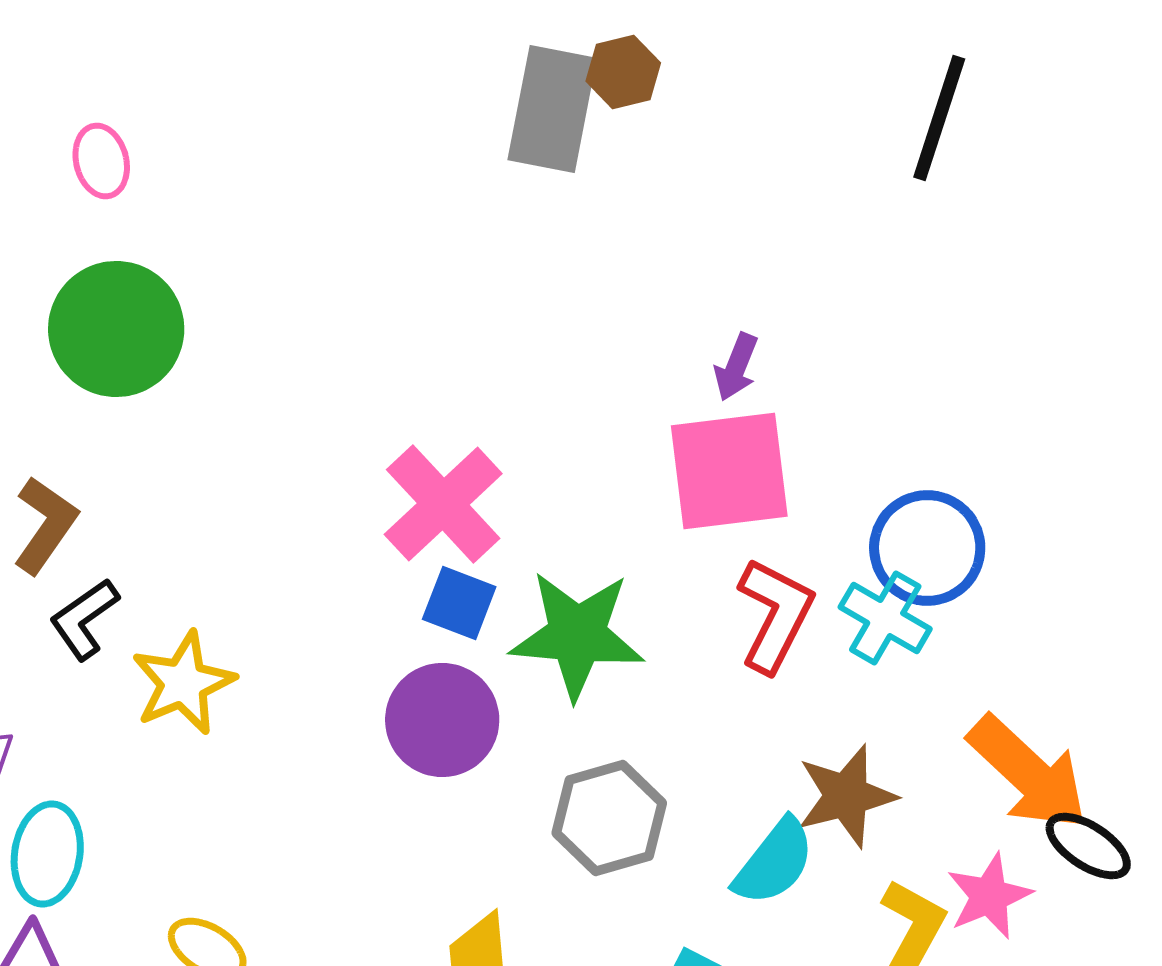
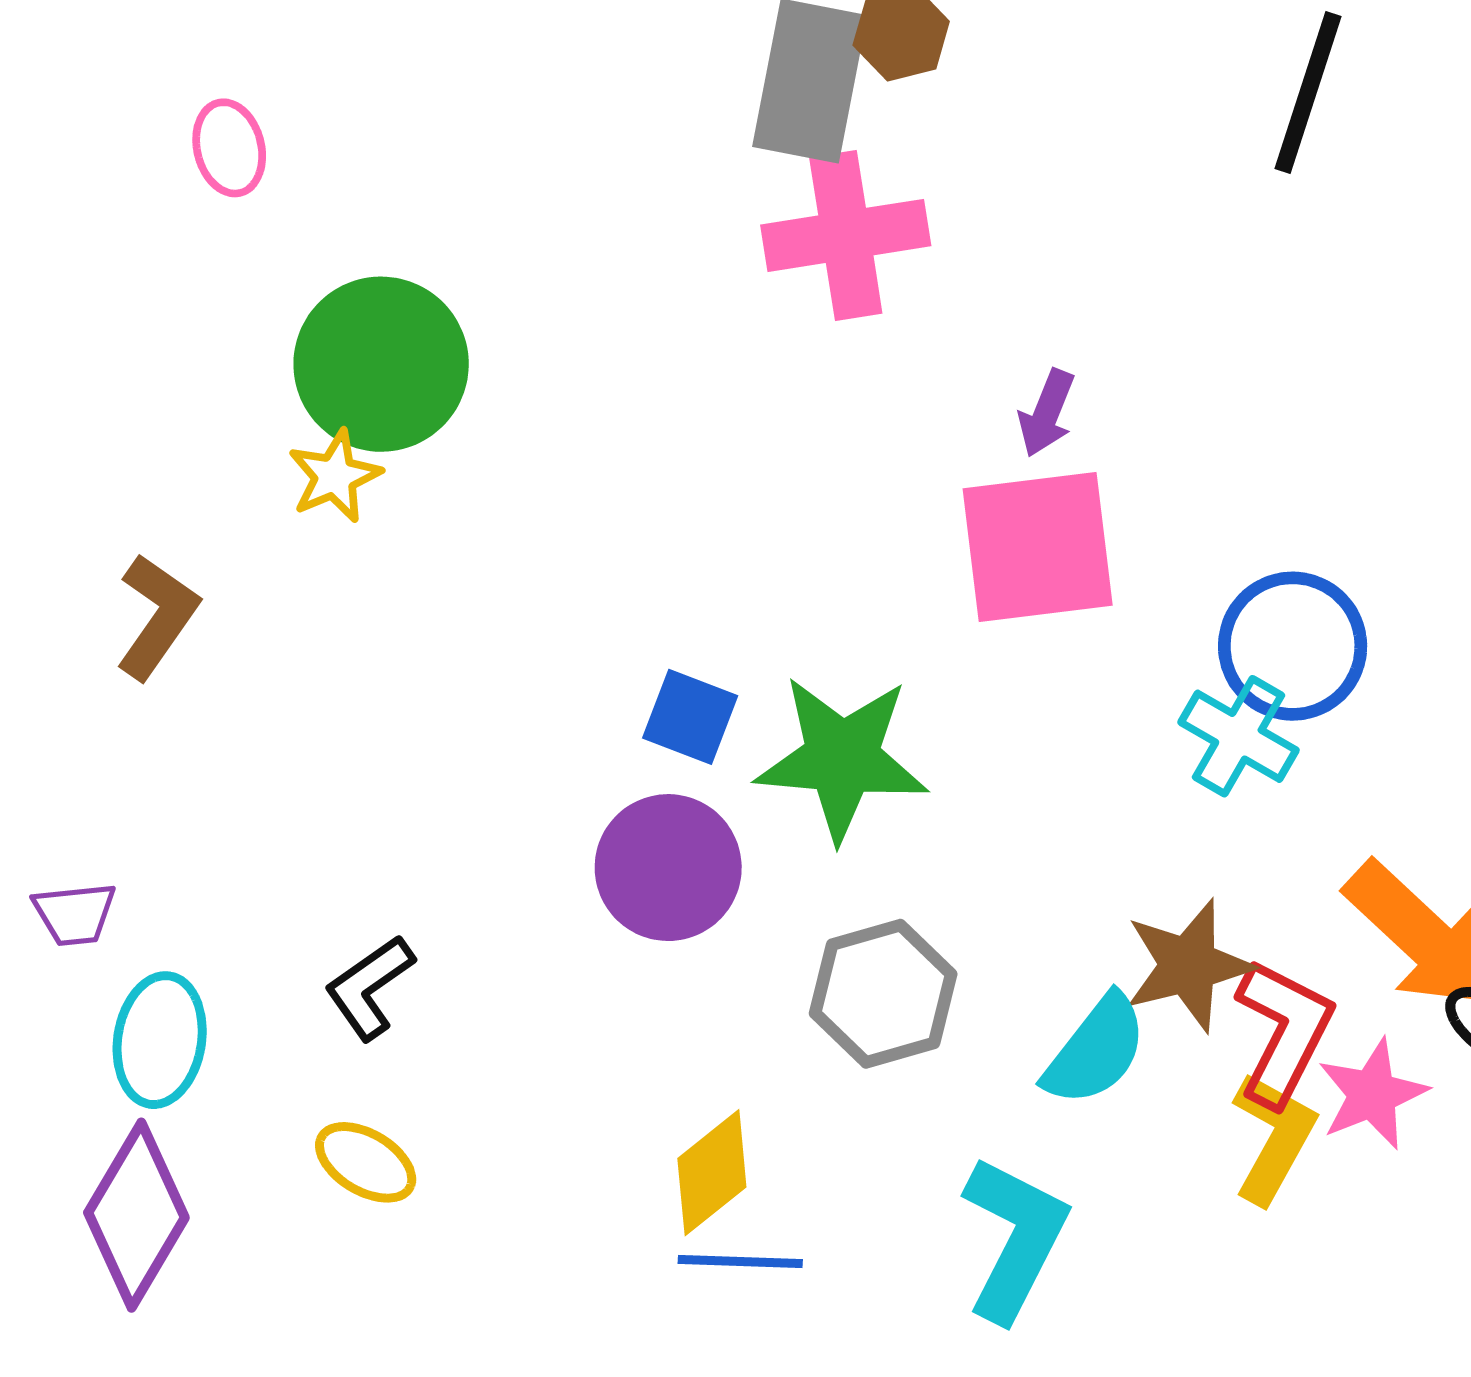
green circle: (116, 329) -> (381, 364), moved
pink cross: (443, 504) -> (846, 235), moved, turned 34
red L-shape: (775, 615) -> (1284, 1032), moved
black L-shape: (84, 619) -> (369, 987), moved
yellow star: (183, 683) -> (335, 476), moved, size x0.7

